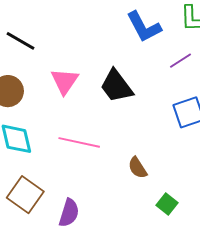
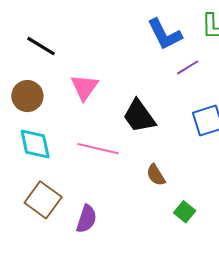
purple line: (180, 61) -> (188, 67), moved
black trapezoid: (116, 86) -> (139, 116), moved

